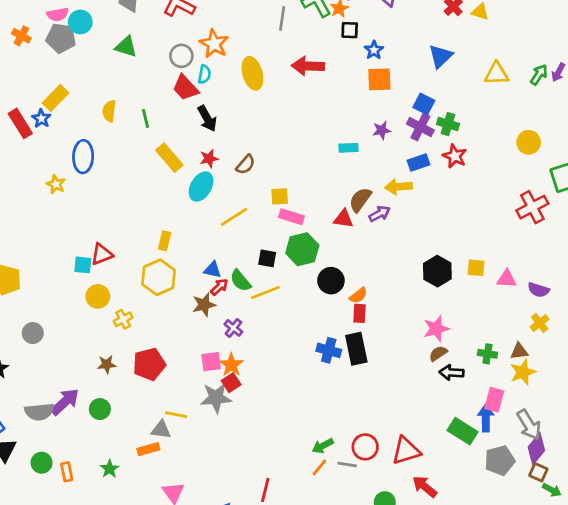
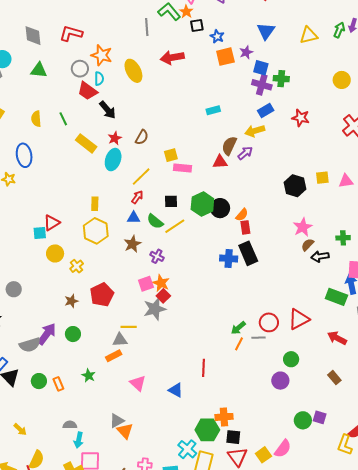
purple star: (382, 130) -> (246, 52), moved
red star: (455, 156) -> (301, 118), moved
green hexagon: (302, 249) -> (202, 204), moved
red arrow: (219, 287) -> (137, 197), moved
red arrow: (425, 487) -> (337, 338), moved

